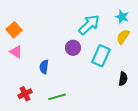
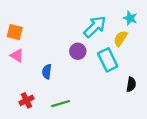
orange square: (14, 30) -> (15, 32), turned -35
yellow semicircle: (123, 37) -> (120, 38), moved
cyan rectangle: (101, 56) -> (108, 60), turned -50

